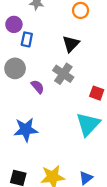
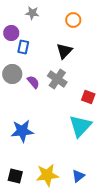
purple semicircle: (38, 87) -> (33, 82), moved

